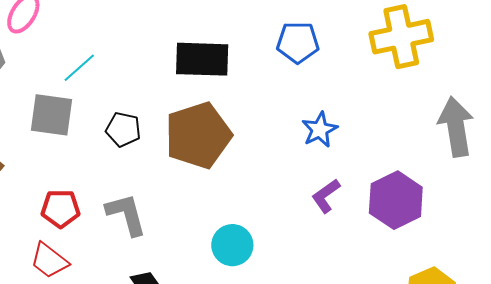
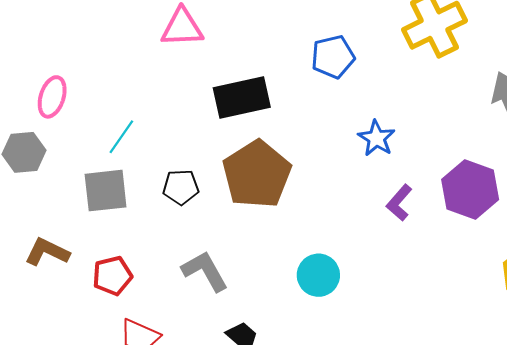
red pentagon: (60, 209) -> (112, 276), moved

